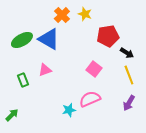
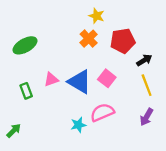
orange cross: (62, 15) -> (89, 39), moved
blue triangle: (49, 39) -> (80, 82), moved
black arrow: (127, 53) -> (144, 60), turned -64

